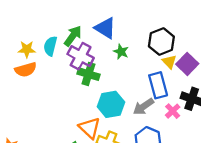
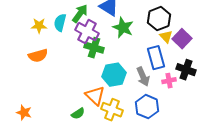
green star: (121, 52) -> (123, 28), size x1.5
orange semicircle: (26, 70) -> (38, 56), moved
gray arrow: (143, 107) -> (143, 77), turned -78
pink cross: (173, 111) -> (169, 81), turned 32

